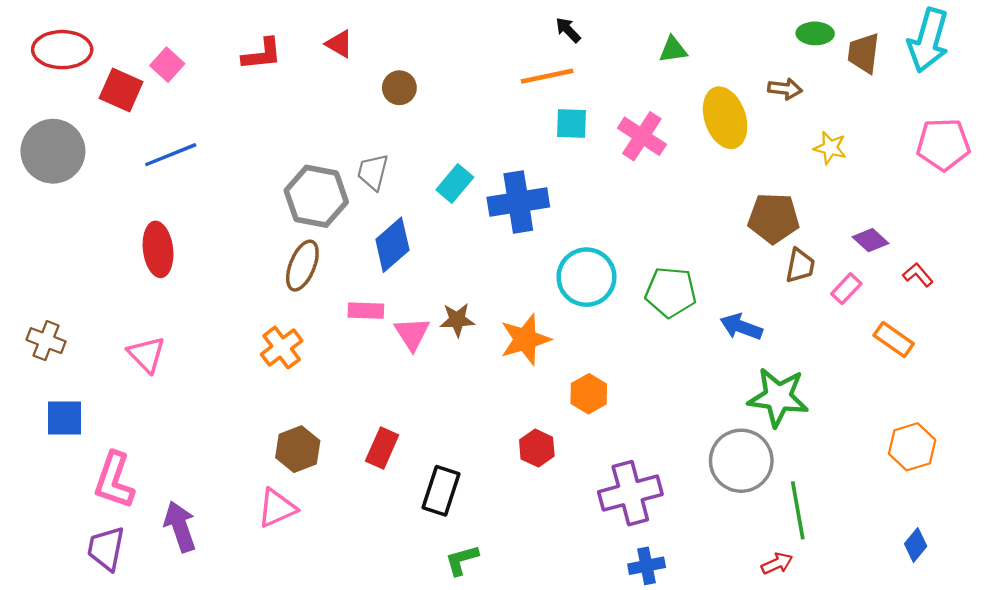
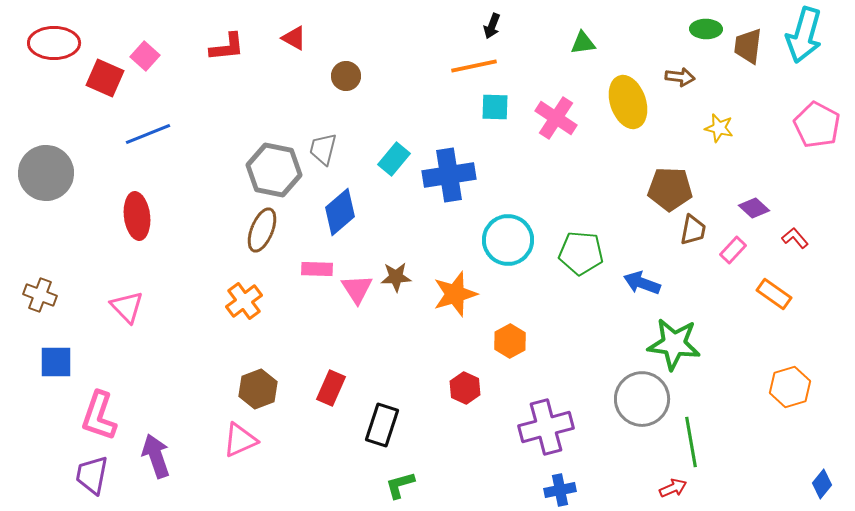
black arrow: (568, 30) -> (492, 26), turned -115
pink pentagon: (943, 144) -> (817, 125), turned 30
gray circle: (53, 151) -> (46, 173), moved
blue diamond: (916, 545) -> (822, 484), moved

